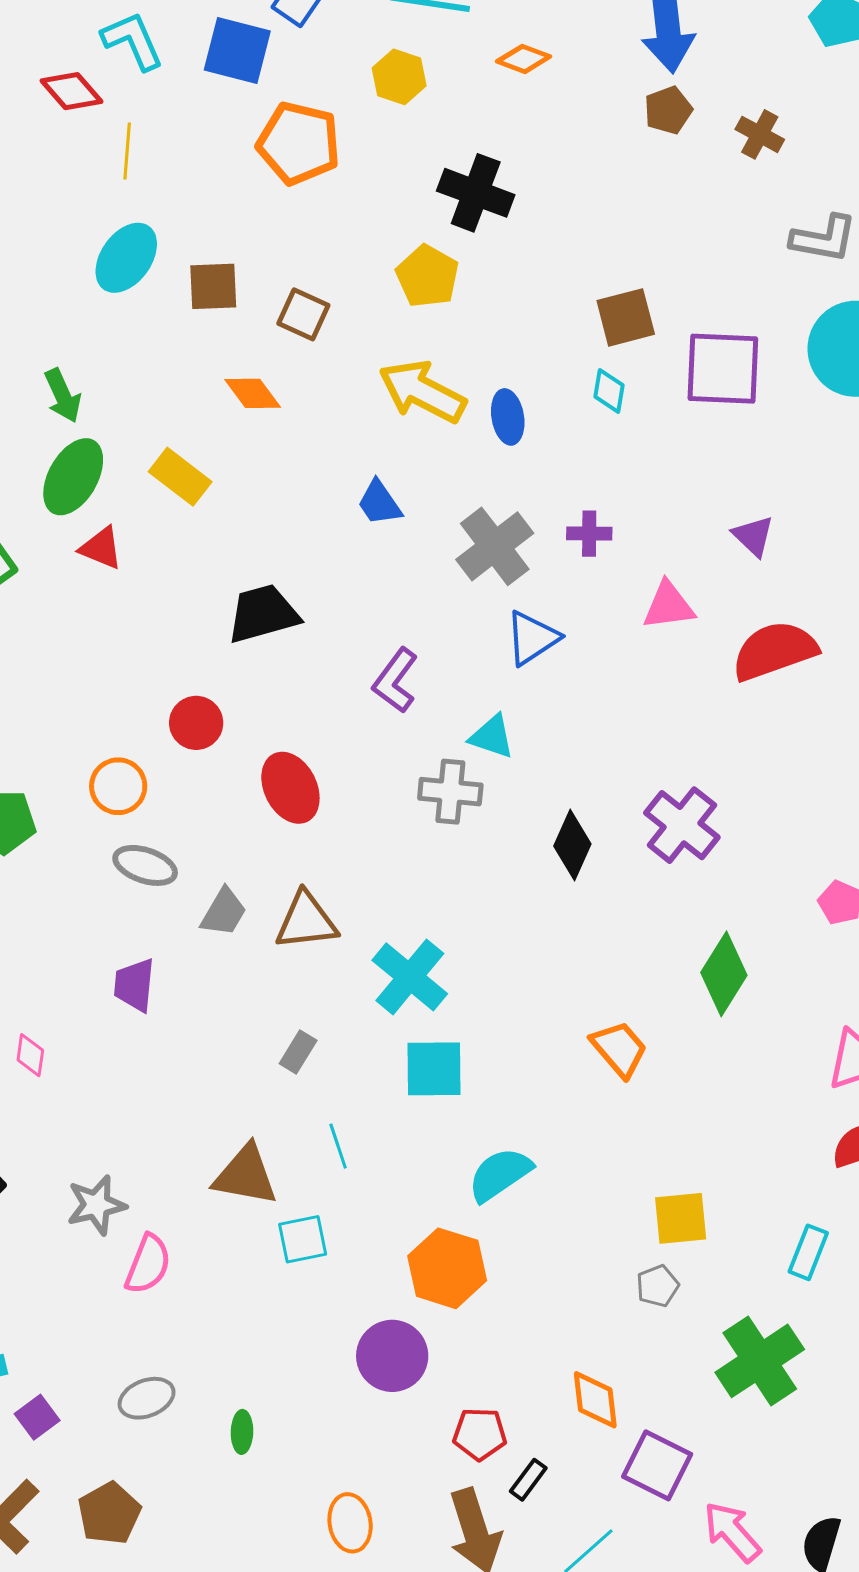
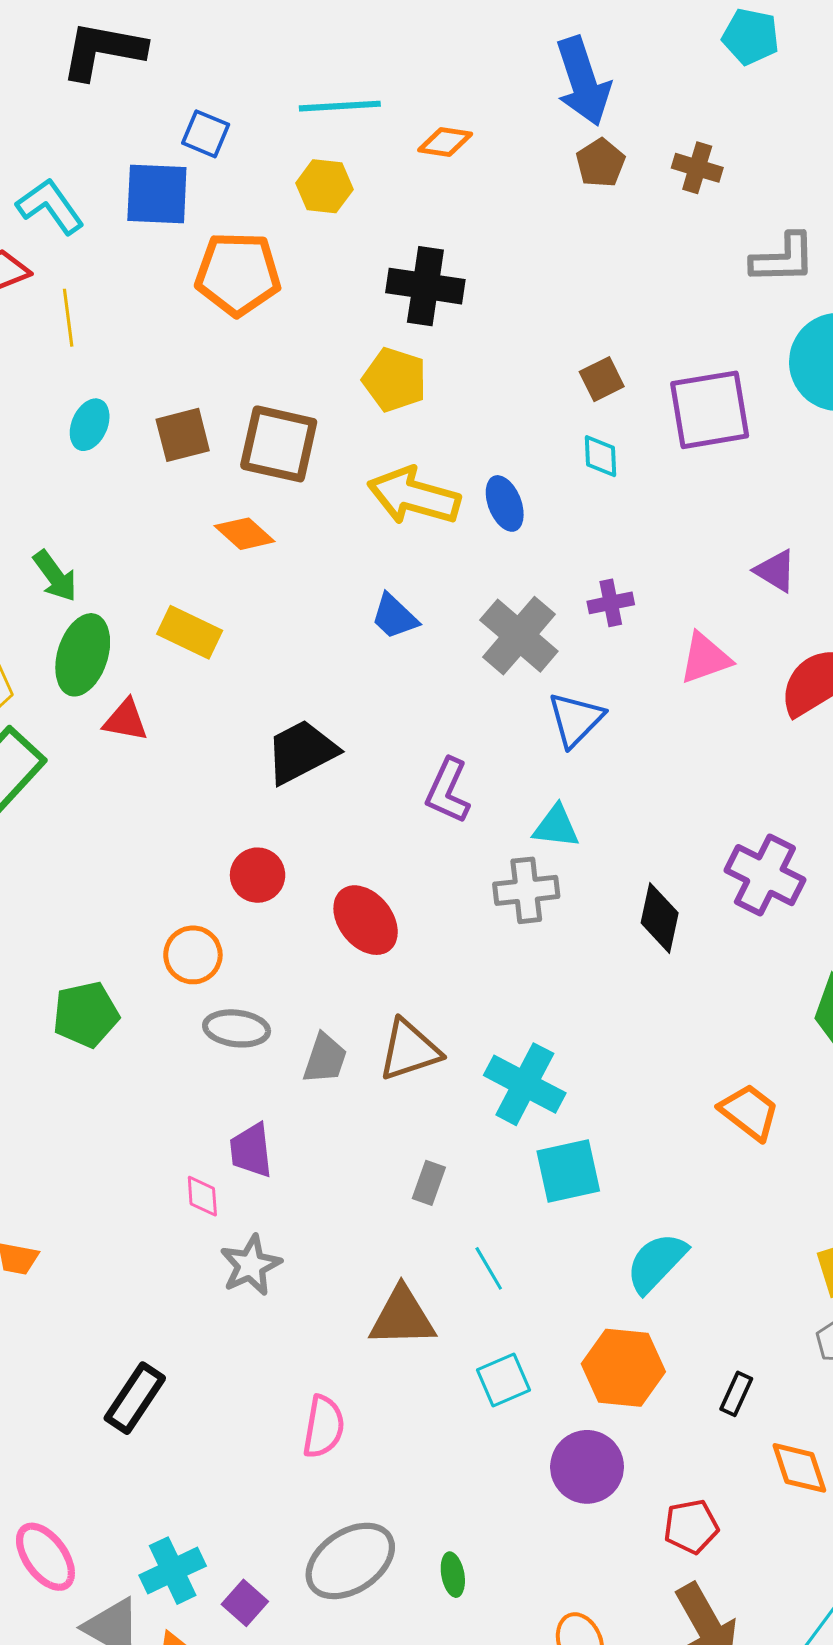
cyan ellipse: (126, 258) -> (90, 425), size x0.7
brown square: (303, 314) -> (279, 444), size x1.5
brown square: (626, 317) -> (602, 379), size x0.7
pink diamond: (30, 1055) -> (202, 1196), moved
gray star: (96, 1205) -> (251, 1265), moved
cyan square: (303, 1239) -> (503, 1380), moved
gray ellipse: (147, 1398) -> (350, 1561), size x1.6
black rectangle: (528, 1480) -> (736, 1394), moved

